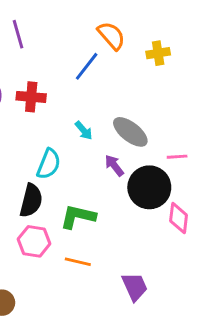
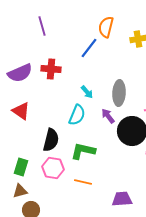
orange semicircle: (111, 36) -> (106, 27), turned -125
gray ellipse: (130, 132) -> (119, 93), turned 55
cyan semicircle: (49, 164) -> (77, 115), moved
purple trapezoid: (135, 287) -> (122, 199), turned -70

